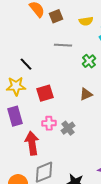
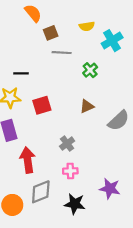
brown square: (56, 16) -> (51, 33), moved
black line: (26, 64) -> (21, 73), turned -48
pink cross: (49, 123) -> (70, 171), moved

